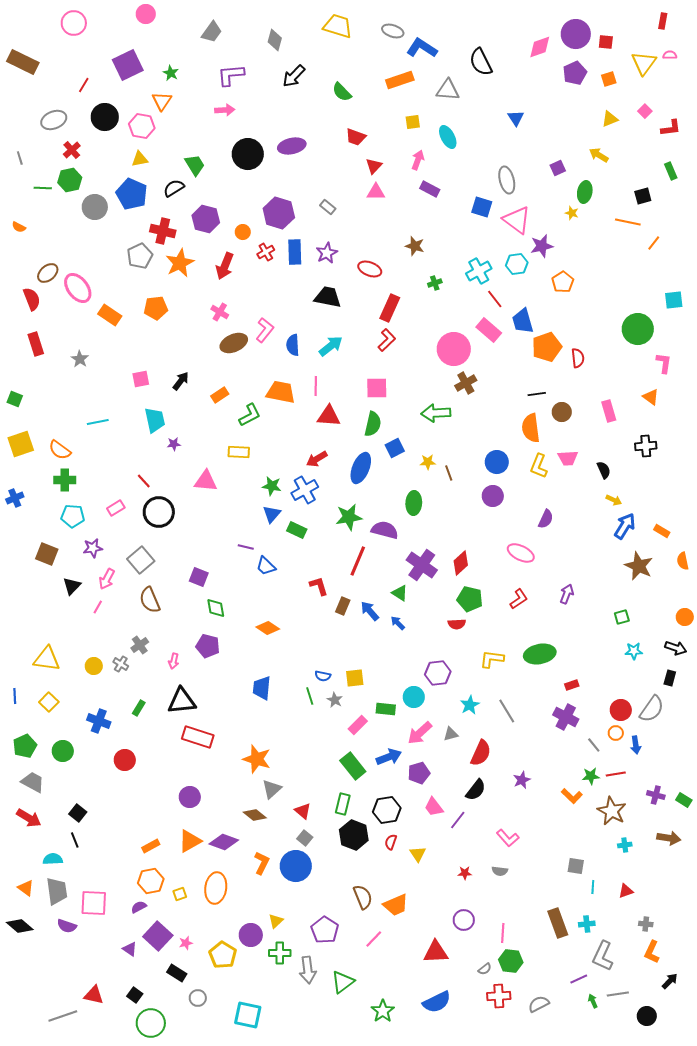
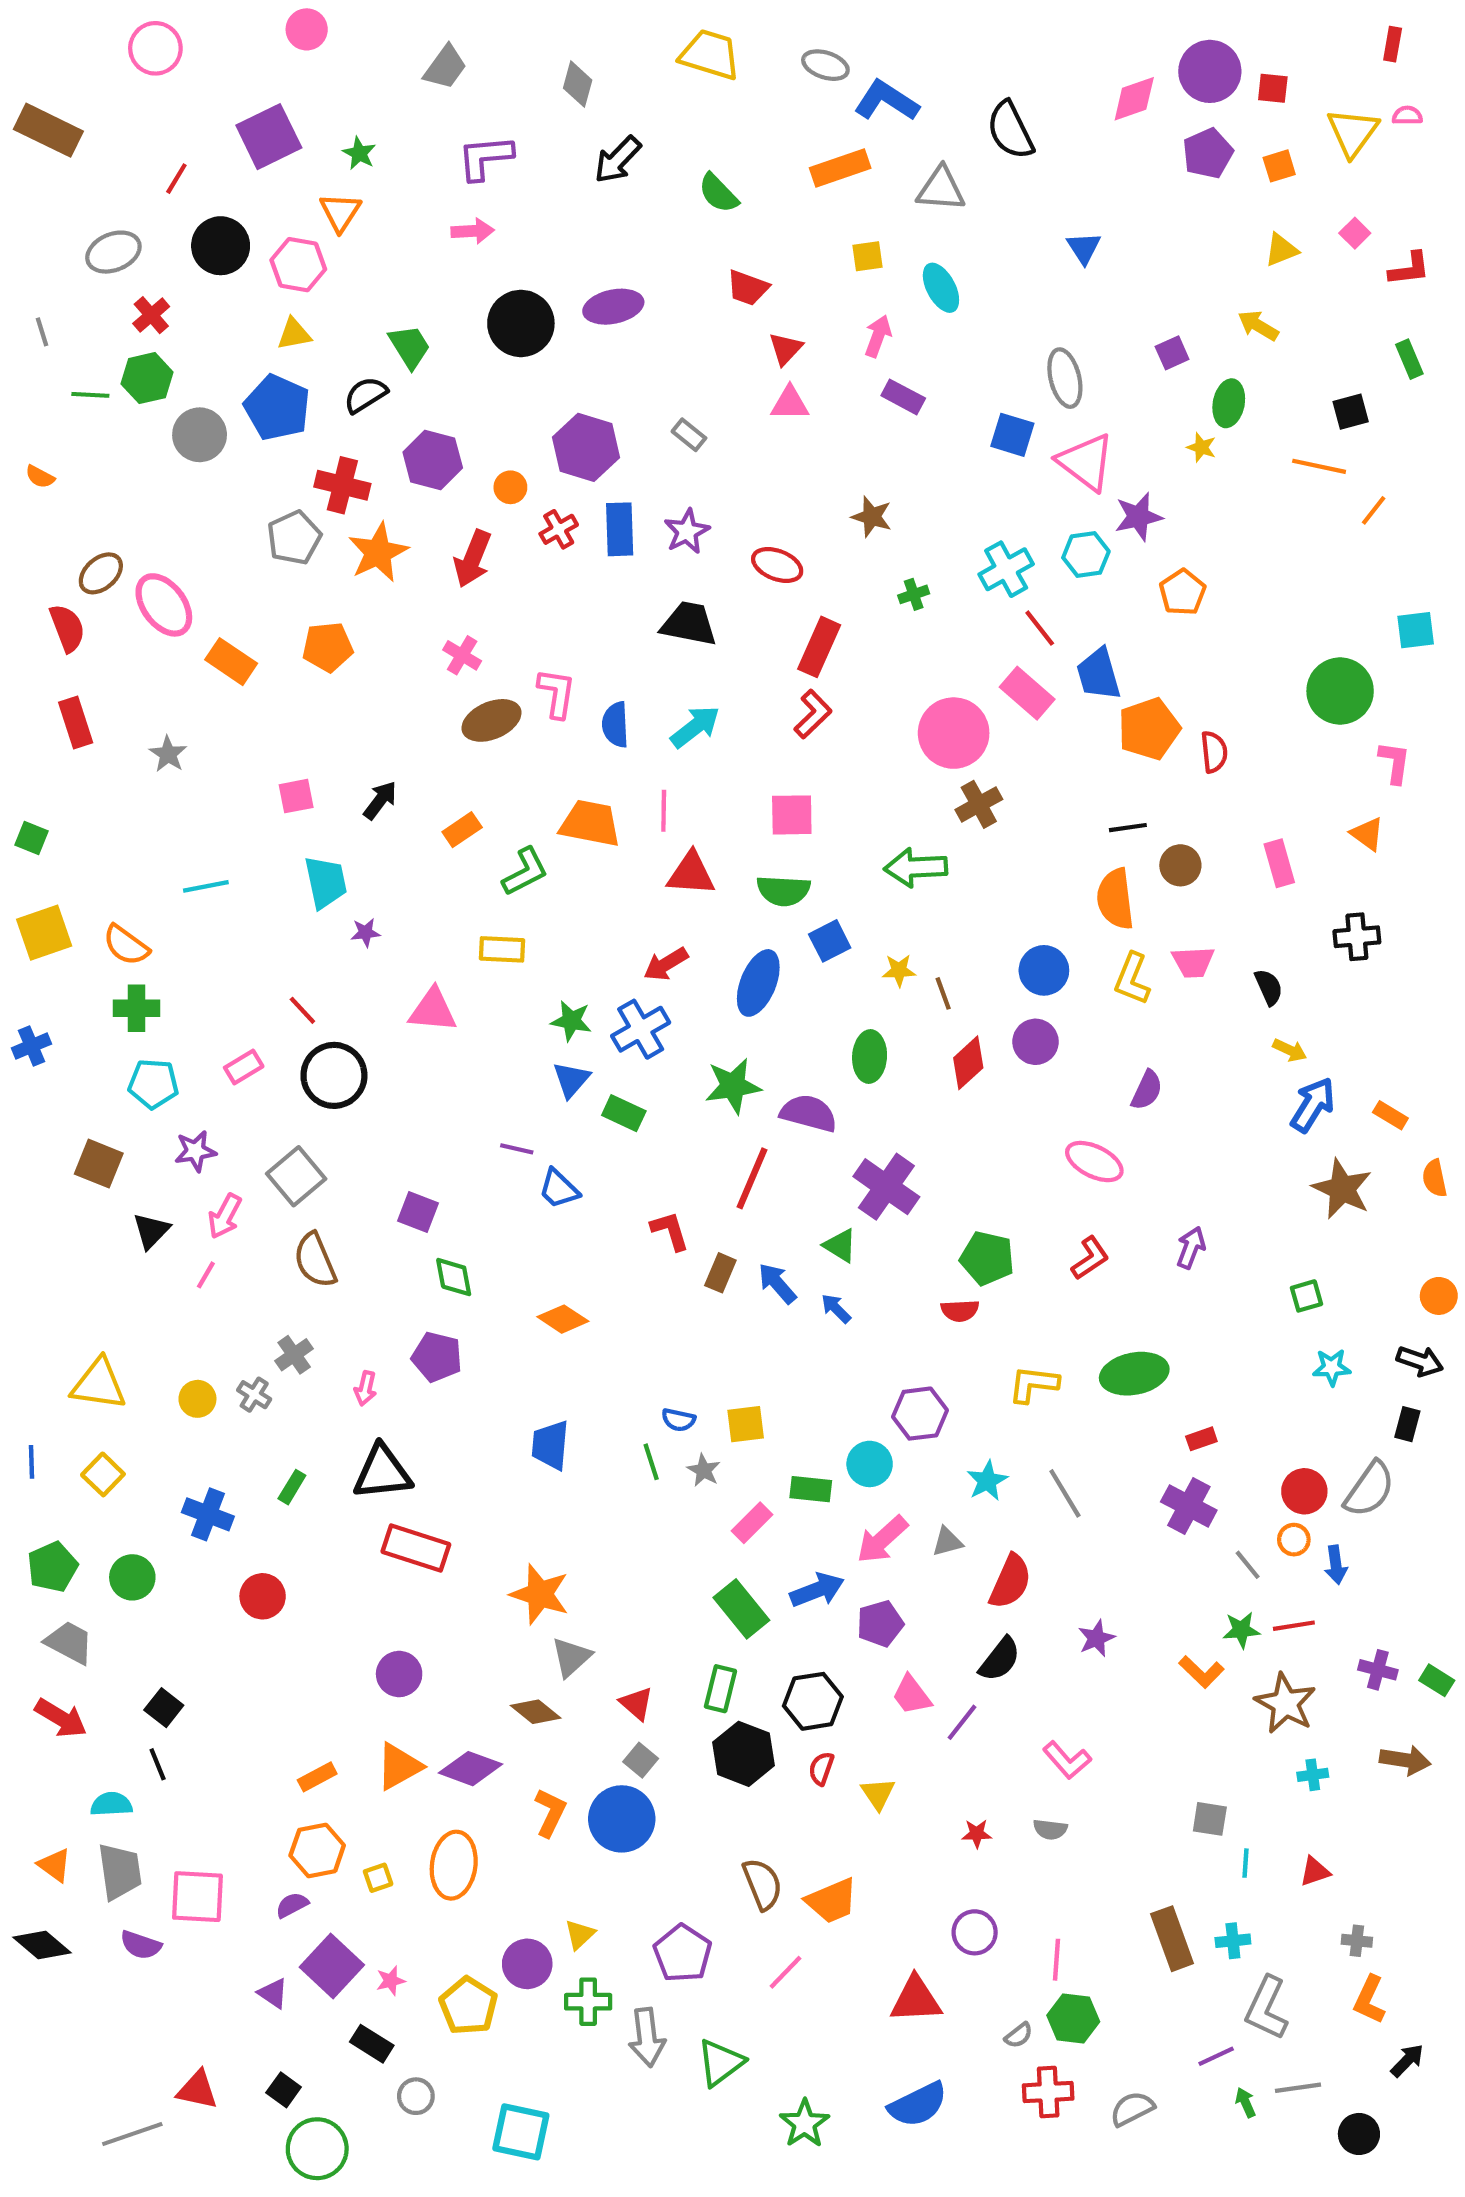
pink L-shape: (265, 330) -> (557, 693), turned -30
green semicircle: (373, 424) -> (783, 891), turned 80
red diamond: (461, 563) -> (968, 1063), moved

